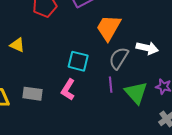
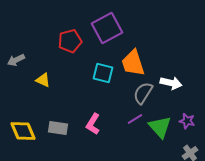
orange trapezoid: (109, 28) -> (133, 63), turned -48
cyan square: (78, 61) -> (103, 73), moved
purple line: (111, 85) -> (135, 119), turned 63

